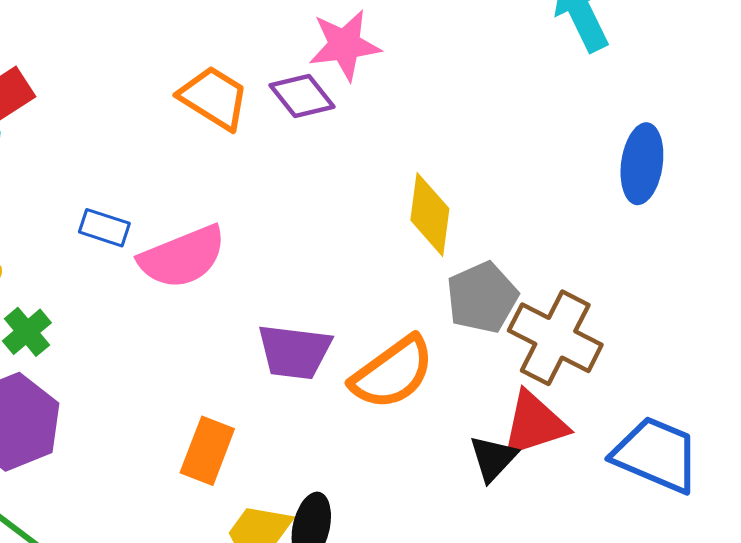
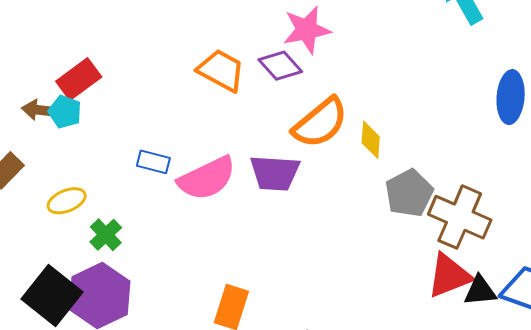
yellow diamond: (430, 214) -> (371, 140), size x0.7
purple trapezoid: (294, 352) -> (275, 173), moved
orange semicircle: (393, 373) -> (320, 123), moved
black triangle: (493, 458) -> (480, 291), moved, turned 45

